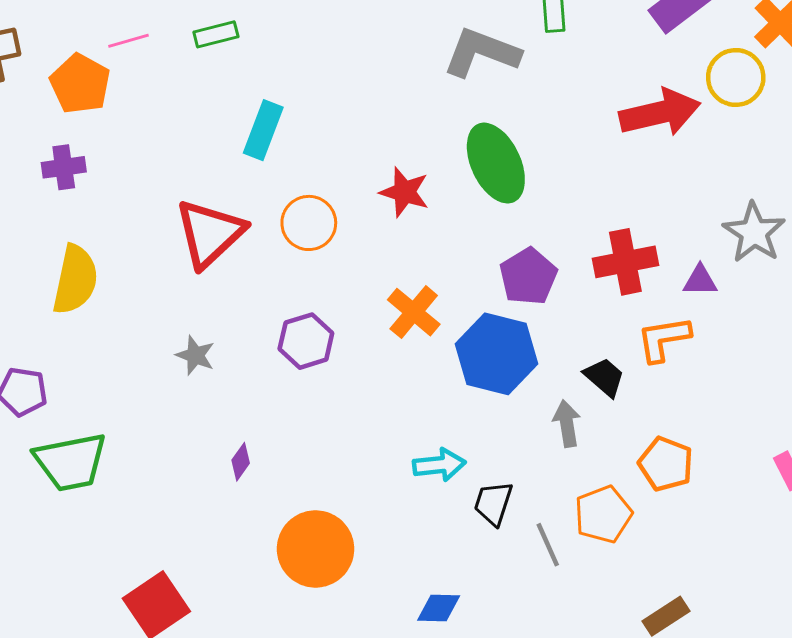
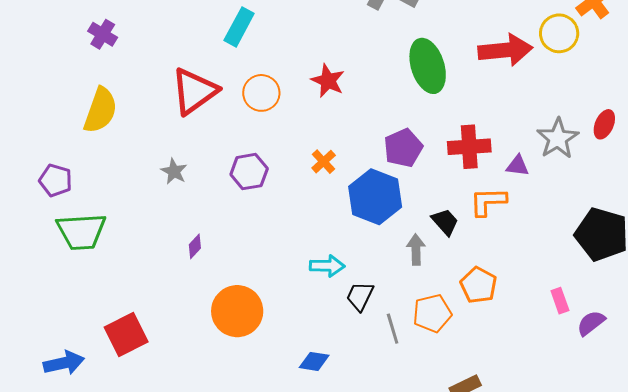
green ellipse: (496, 163) -> (428, 66), moved
purple cross: (64, 167) -> (103, 34), turned 32
orange cross: (414, 312) -> (324, 162), size x0.7

